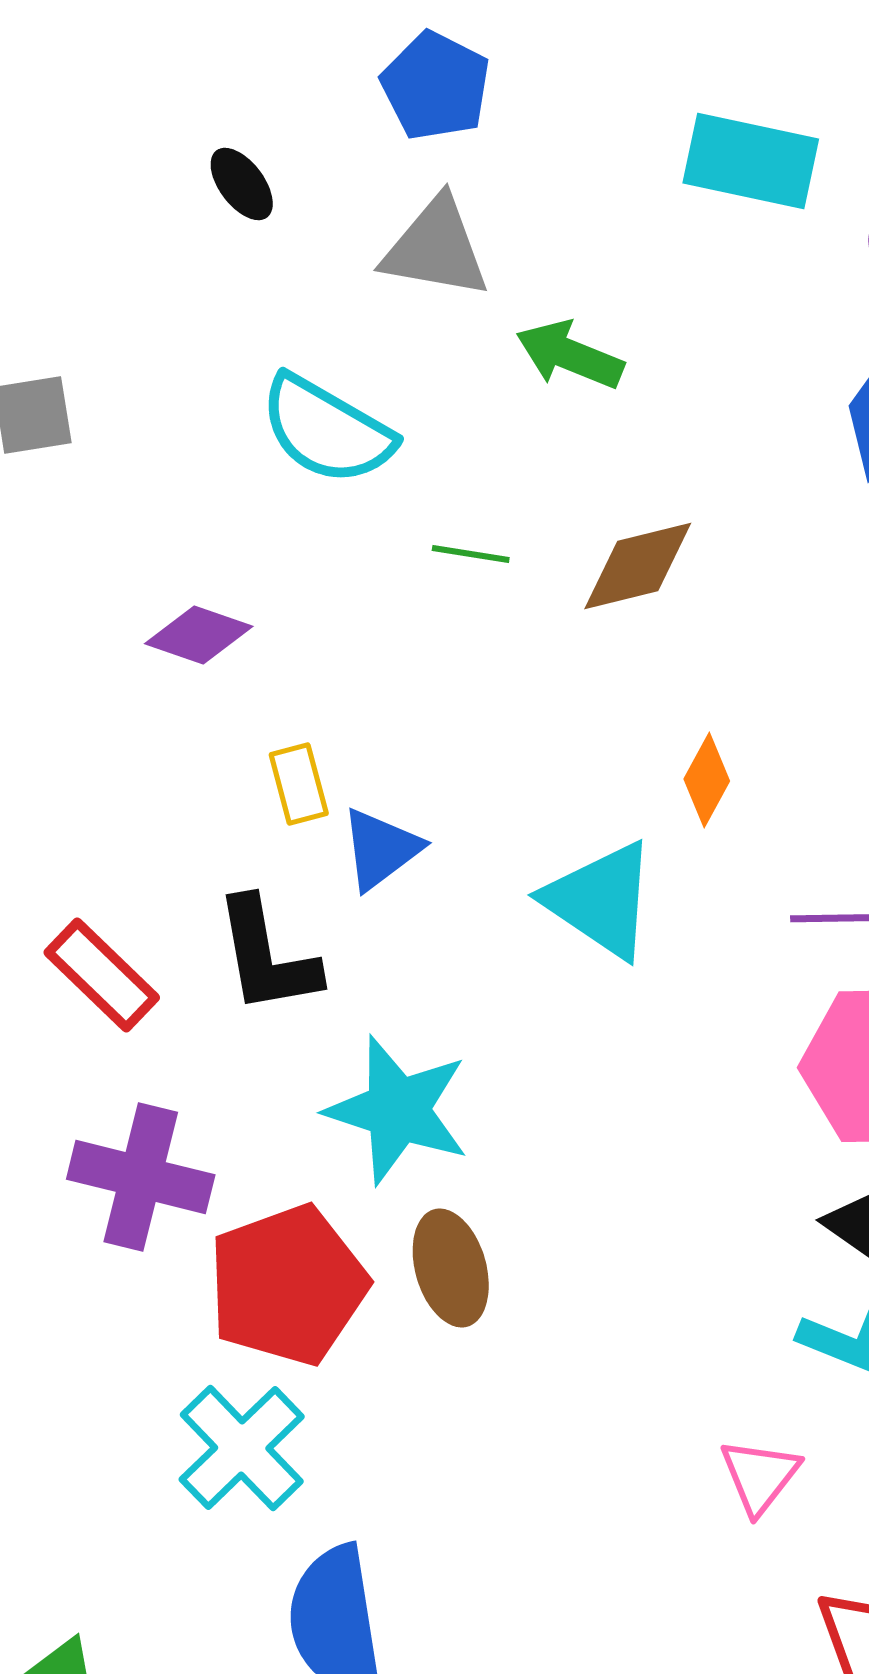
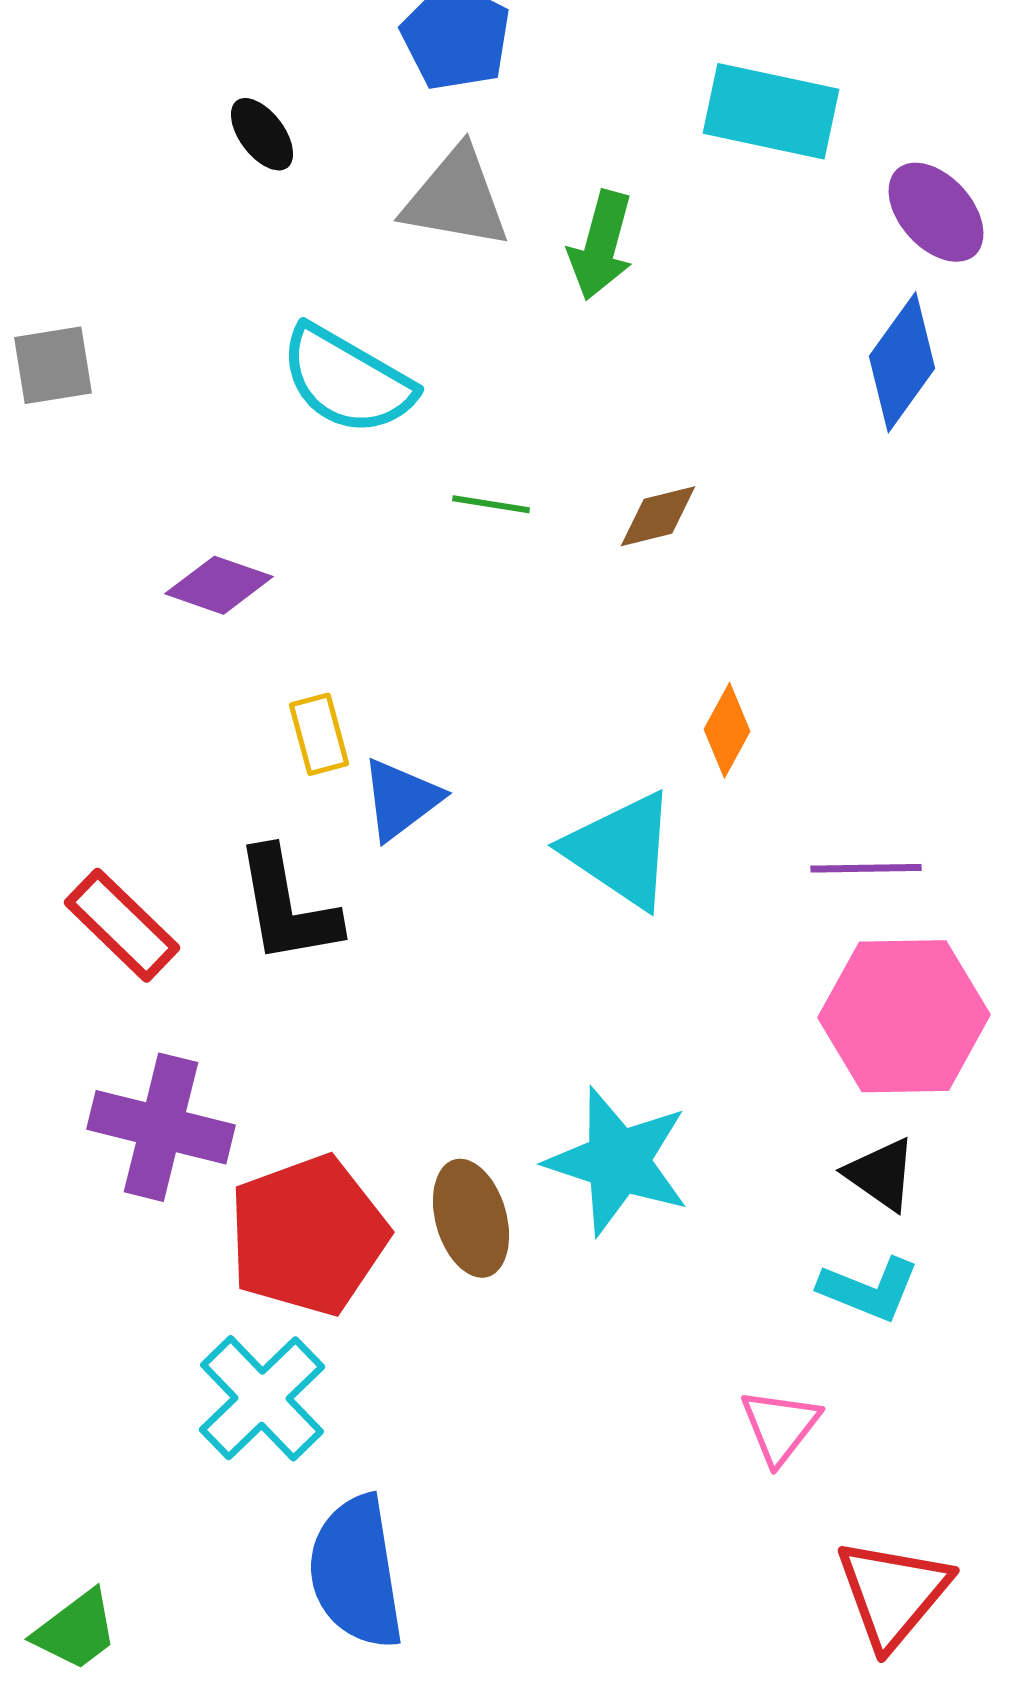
green arrow: (570, 355) -> (601, 245), moved, turned -97
brown diamond: (638, 566) -> (658, 516), size x0.7
cyan star: (398, 1110) -> (618, 1161), moved

